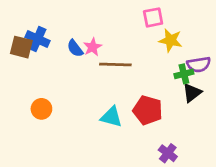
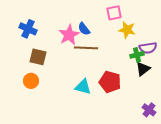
brown square: (21, 47) -> (38, 57), moved
pink star: (93, 47) -> (69, 35), size x1.5
blue semicircle: (75, 48) -> (84, 29), moved
purple cross: (168, 153) -> (149, 110), moved

